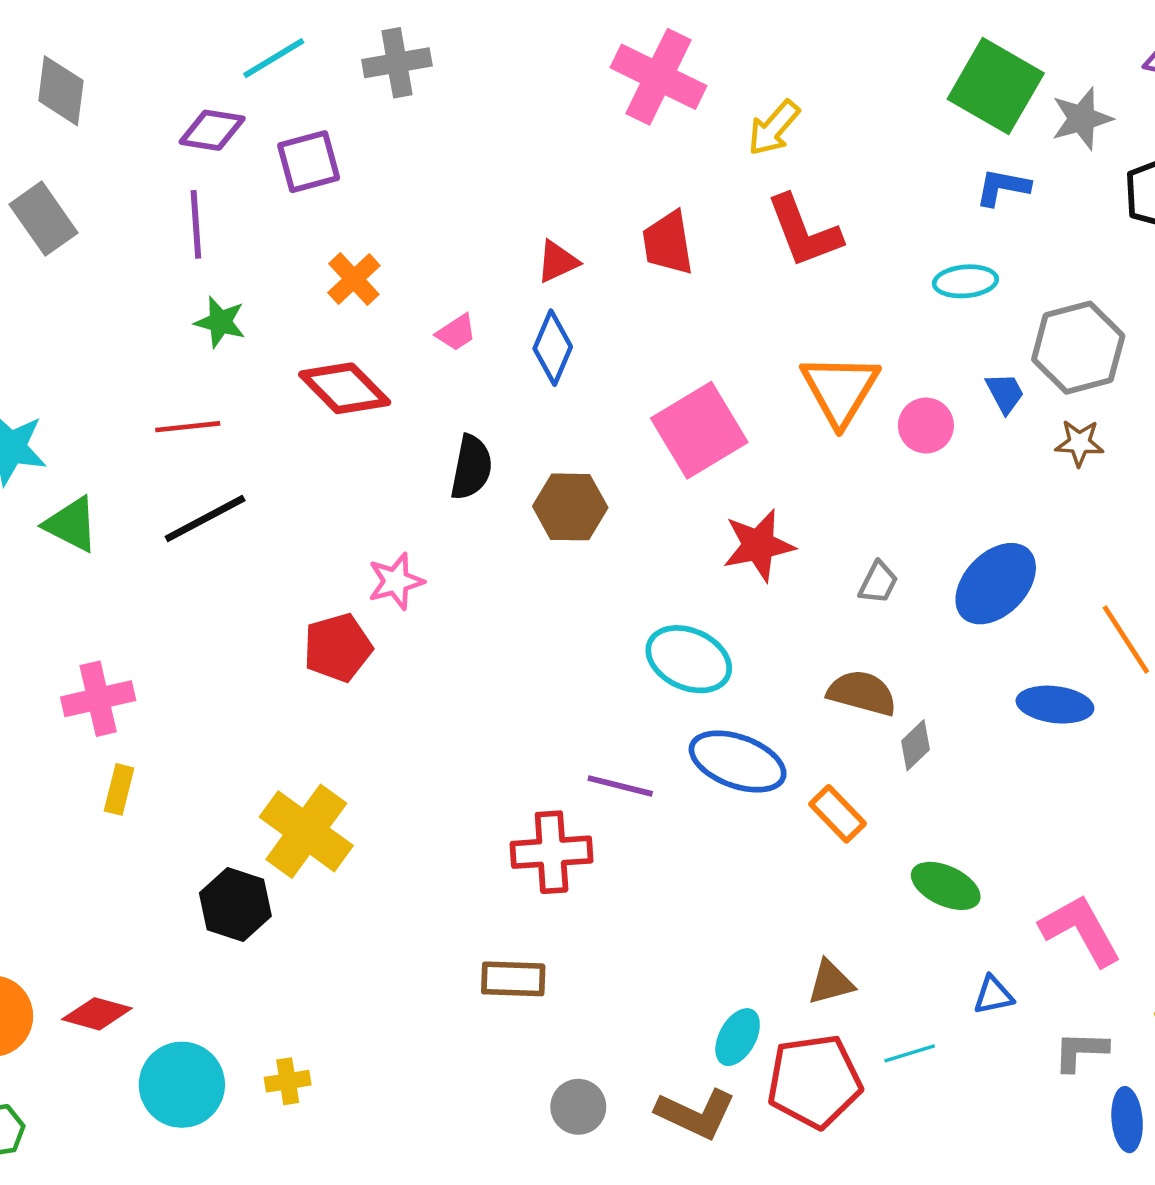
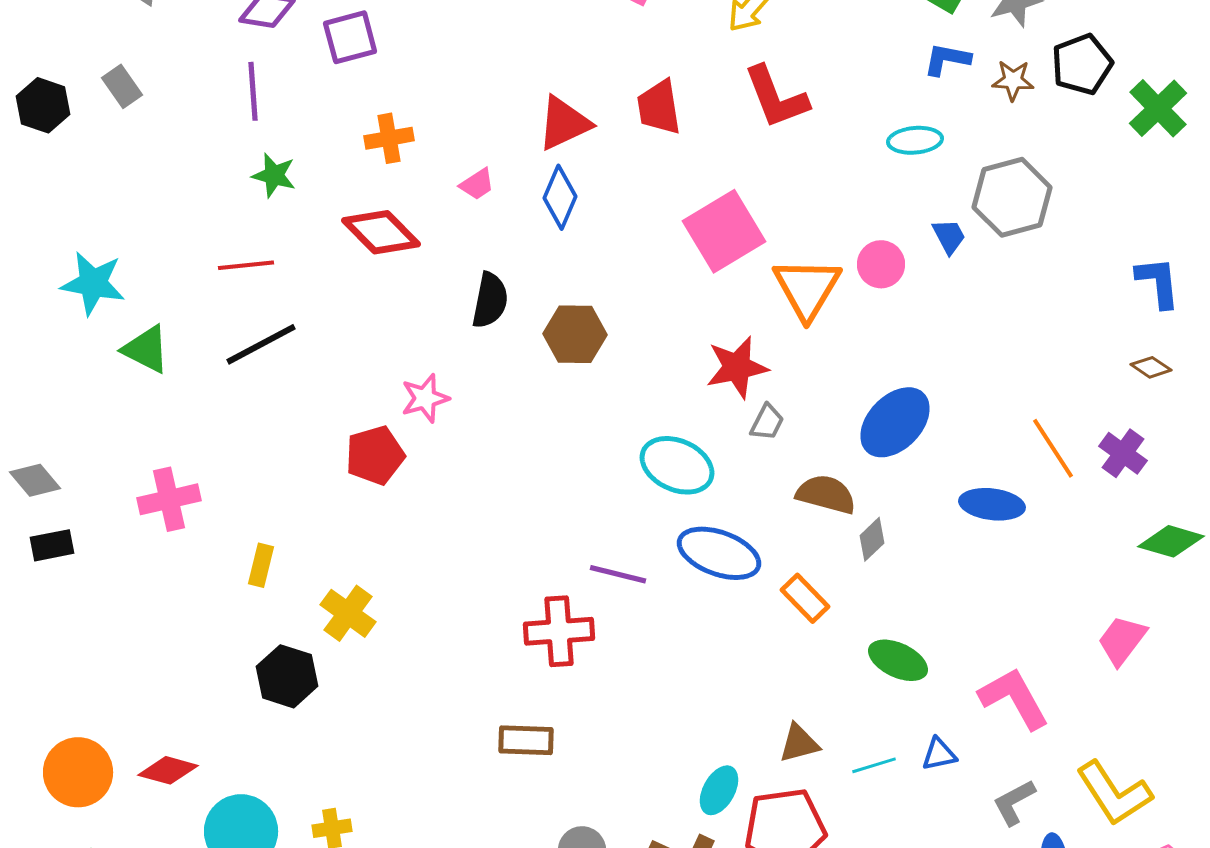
gray rectangle: (44, 219) -> (122, 86), size x0.7
red triangle: (557, 262) -> (564, 123), size x1.5
orange cross: (354, 279) -> (389, 138), turned 33
orange triangle: (840, 389) -> (807, 288), moved
pink square: (699, 430) -> (724, 231), moved
brown star: (1079, 443) -> (1013, 80), moved
gray trapezoid: (878, 582) -> (767, 422), moved
blue ellipse: (996, 584) -> (895, 422), moved
yellow rectangle: (119, 789) -> (261, 565), moved
yellow cross: (306, 831) -> (348, 613), size x0.7
gray L-shape: (1081, 1051) -> (1014, 802), turned -30
cyan line: (910, 1053) -> (874, 765), moved

